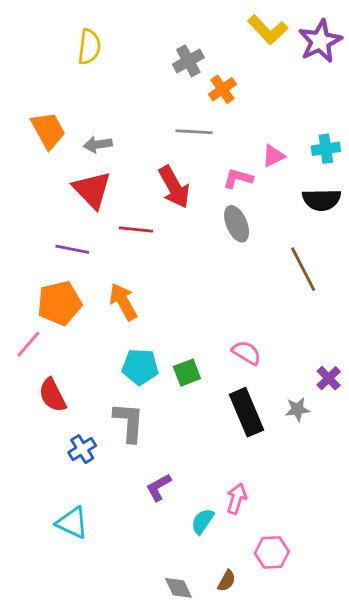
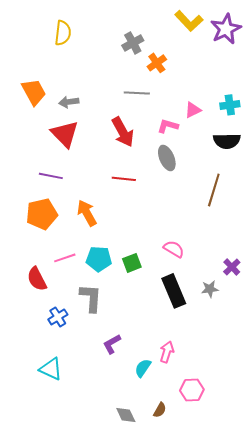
red line: (136, 229) -> (124, 179), moved
brown line: (303, 269) -> (214, 190), turned 44
pink line: (28, 344) -> (65, 258), moved, turned 30

